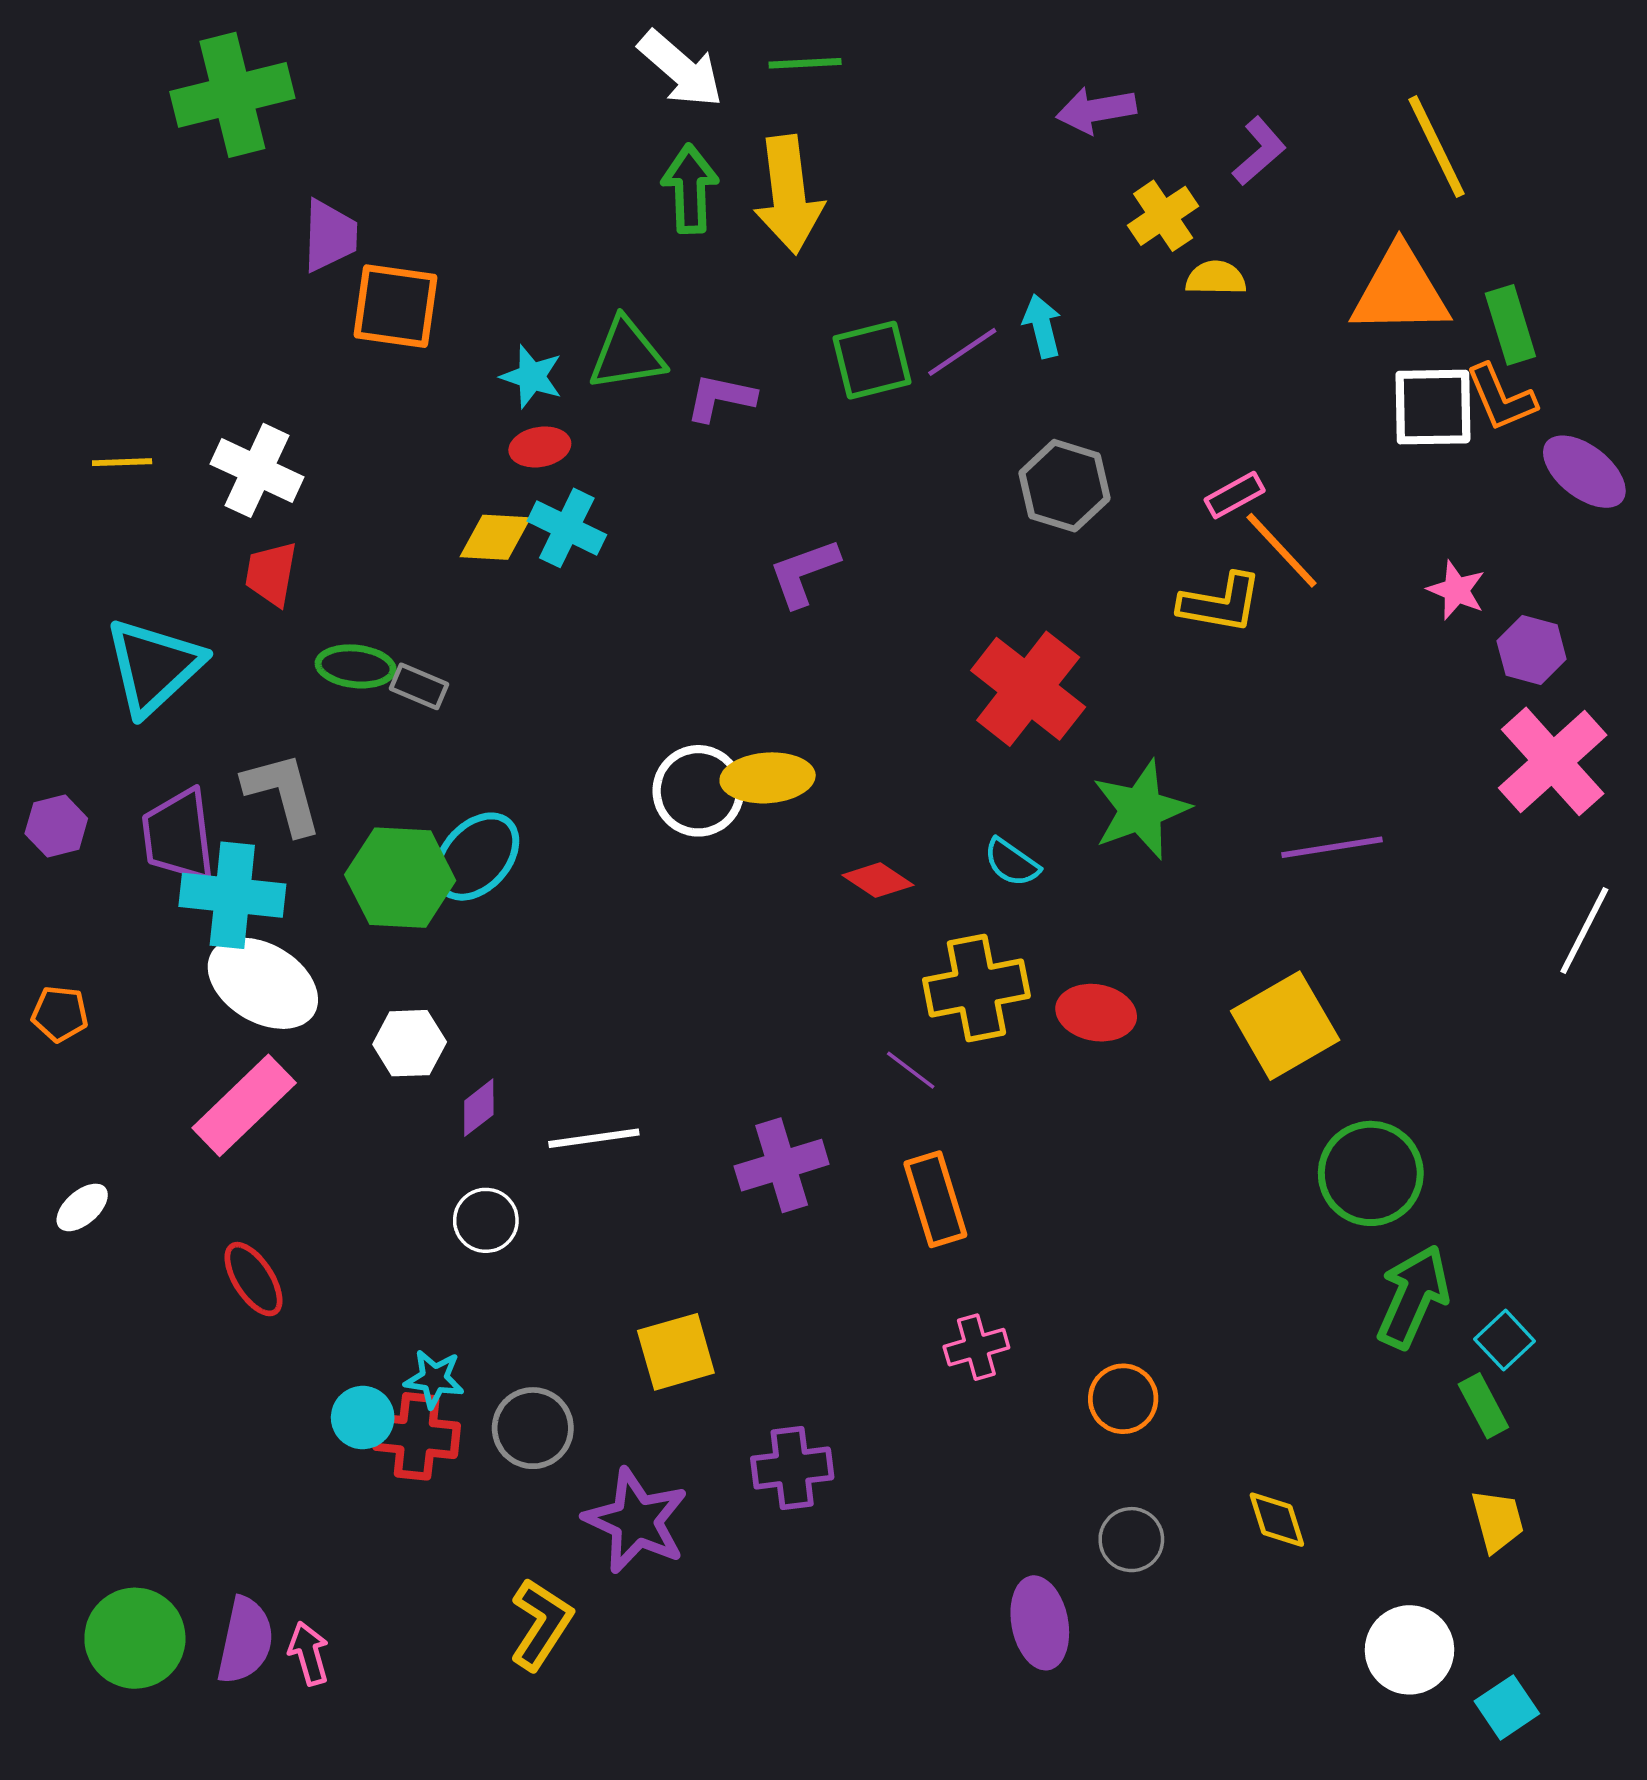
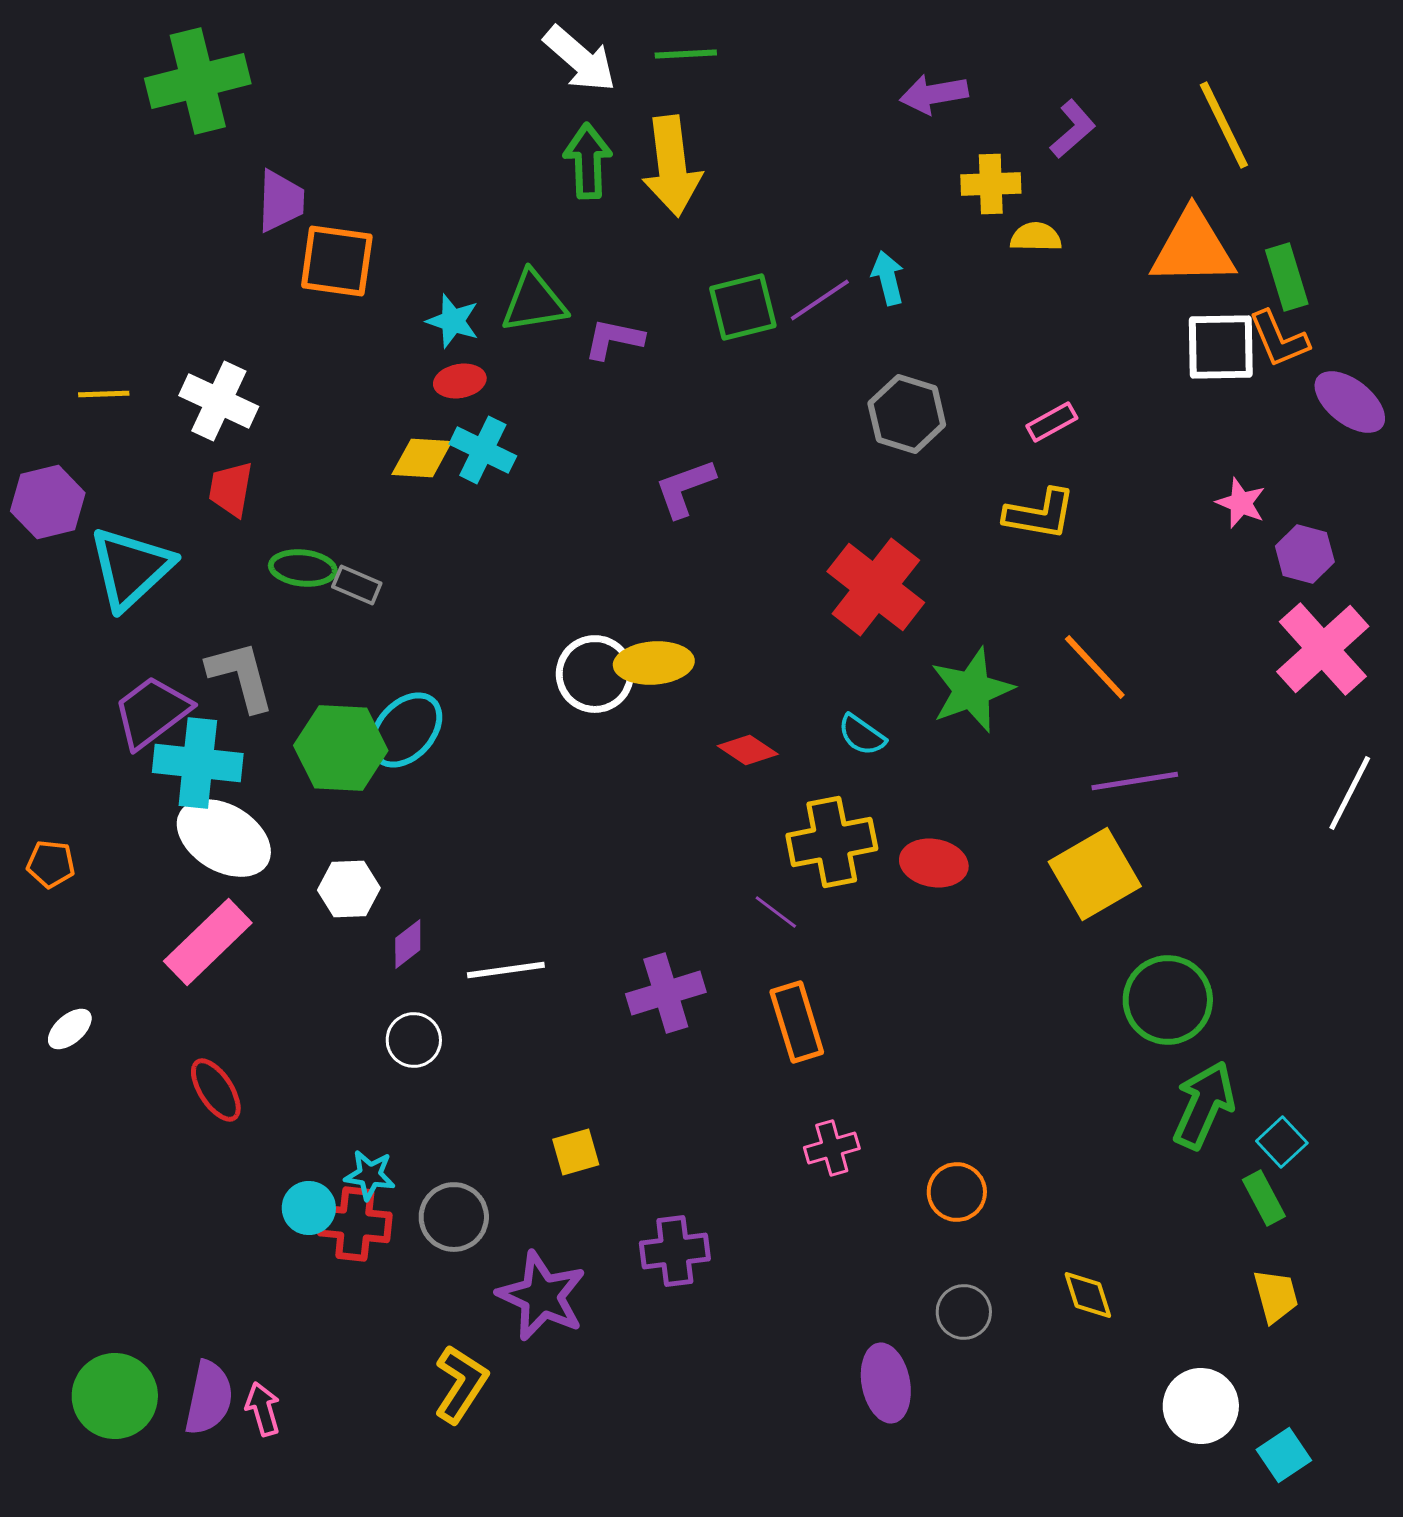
yellow cross: (1163, 216) -> (991, 184), turned 32
orange line: (1282, 550) -> (1095, 667), moved
purple hexagon: (56, 826) -> (48, 502), moved, size x1.4
purple trapezoid: (178, 835) -> (152, 712), turned 60
purple line: (1332, 847) -> (1135, 781), moved
yellow square: (676, 1352) -> (576, 1152), size x0.7

